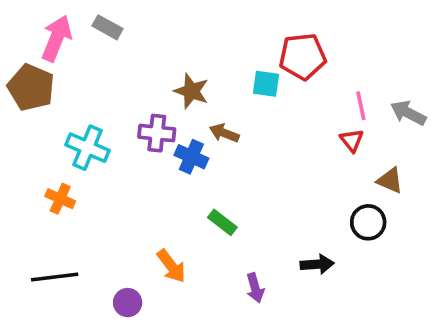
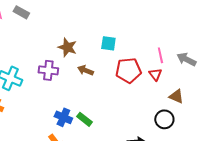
red pentagon: (303, 56) -> (128, 70), moved
blue cross: (191, 157) -> (63, 117), moved

